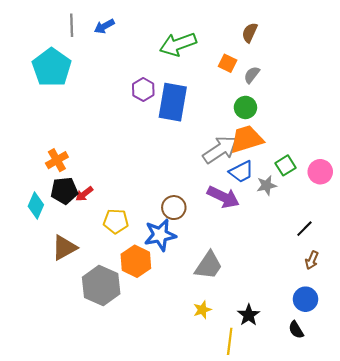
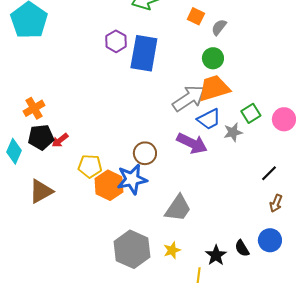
orange hexagon: (136, 261) -> (109, 185), moved
gray hexagon: (101, 286) -> (132, 249), moved
black semicircle: (296, 330) -> (242, 248), moved

